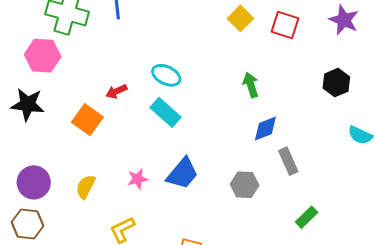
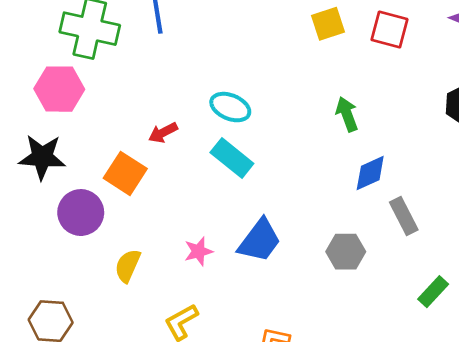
yellow square: (240, 18) -> (328, 24), turned 30
purple circle: (34, 182) -> (81, 213), moved

